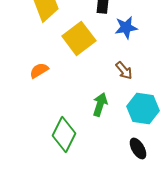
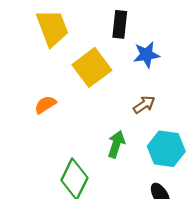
brown arrow: (124, 70) -> (144, 105), turned -84

